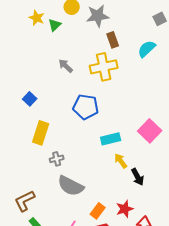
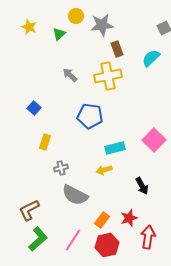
yellow star: (37, 18) -> (29, 27), moved
yellow rectangle: (41, 133) -> (45, 142), size x0.7
yellow arrow: (121, 161) -> (104, 170), moved, turned -70

